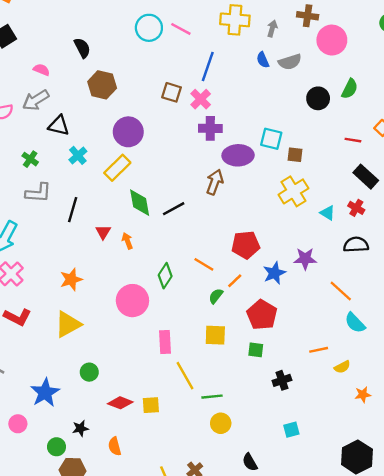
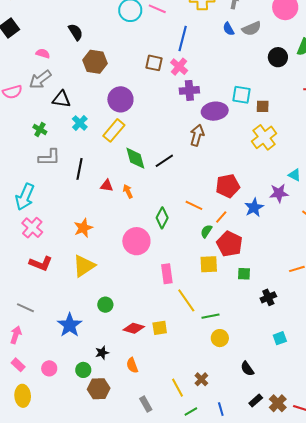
cyan triangle: (327, 213) -> (295, 175), moved
red triangle: (103, 232) -> (107, 186), turned -48
red pentagon: (262, 315) -> (230, 244), moved
pink circle: (18, 424) -> (49, 368), moved

